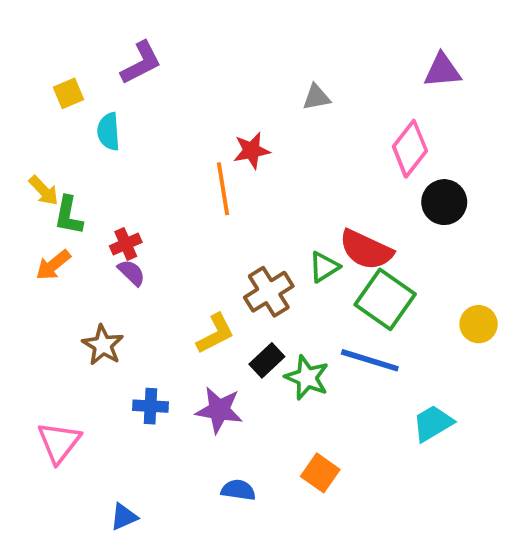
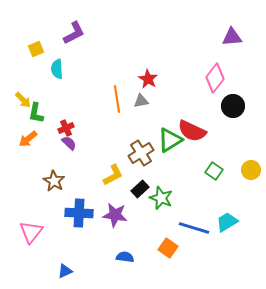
gray triangle: (316, 97) -> (141, 101), moved
red star: (252, 151) -> (148, 79), moved, turned -30
green triangle: (324, 267) -> (170, 140), size x1.5
green square: (385, 299) -> (214, 171), moved, size x0.6
blue line: (370, 360) -> (194, 228), moved
blue cross: (151, 406) -> (79, 213), size x1.5

